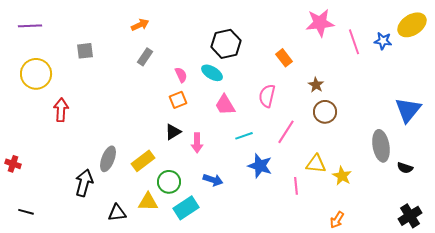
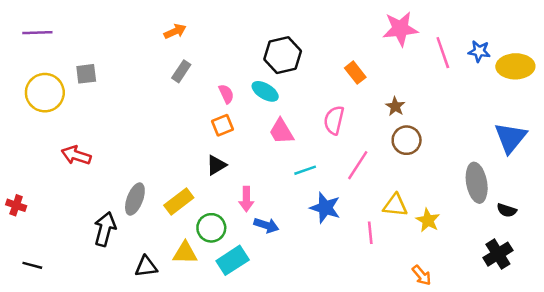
yellow ellipse: (412, 25) -> (515, 66), moved, turned 32
gray square: (85, 51) -> (86, 74), moved
red arrow: (61, 110) -> (76, 155), moved, turned -75
pink arrow: (197, 143) -> (246, 199), moved
black cross: (410, 216) -> (498, 254), moved
orange arrow: (337, 220) -> (422, 275), turned -72

